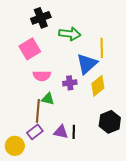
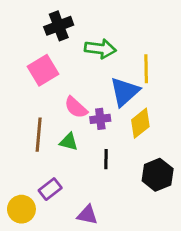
pink semicircle: (42, 76) -> (76, 107), moved, turned 42
brown line: (38, 111) -> (39, 135), moved
purple triangle: (61, 132) -> (87, 215), moved
black line: (74, 132) -> (106, 159), moved

